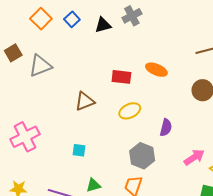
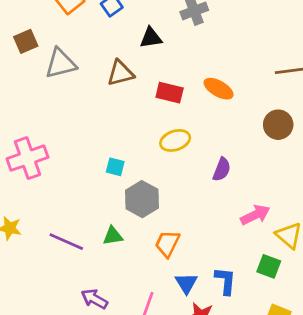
black triangle: (103, 25) -> (151, 38), moved
brown triangle: (85, 101) -> (121, 73), moved
cyan square: (79, 150) -> (115, 167), moved
gray hexagon: (142, 156) -> (142, 199), moved

